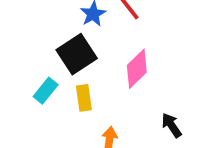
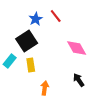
pink diamond: (137, 69) -> (77, 48), moved, turned -75

